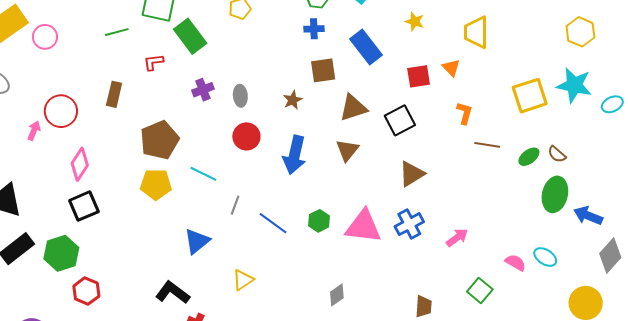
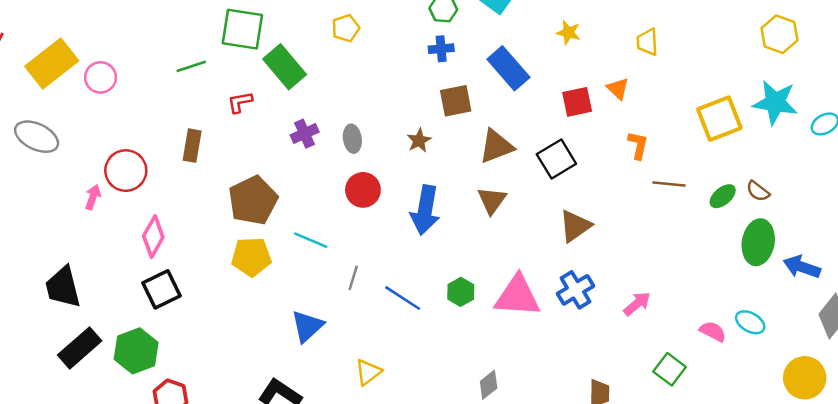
yellow trapezoid: (476, 32) -> (647, 42), size x0.7

